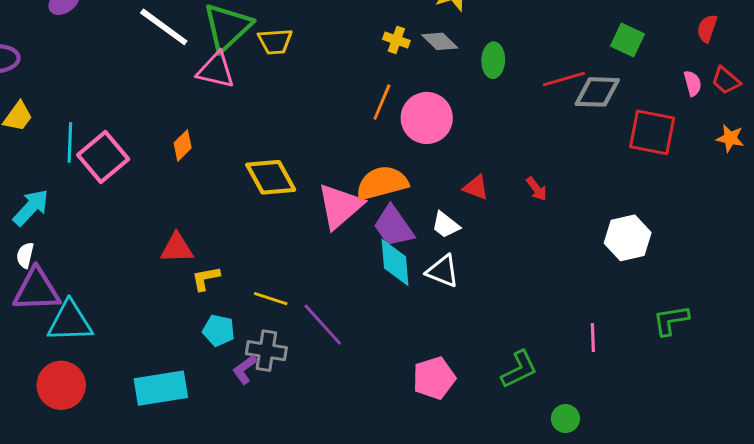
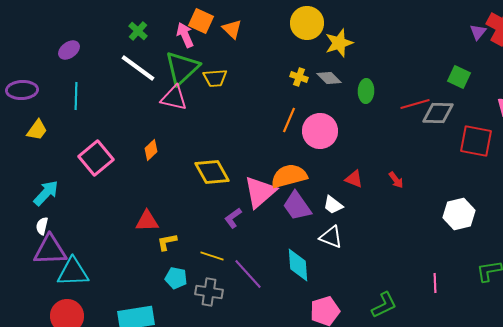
cyan line: (70, 143) -> (76, 96), moved
cyan diamond: (395, 262) -> (298, 265), moved
purple L-shape: (245, 369) -> (233, 218), moved

